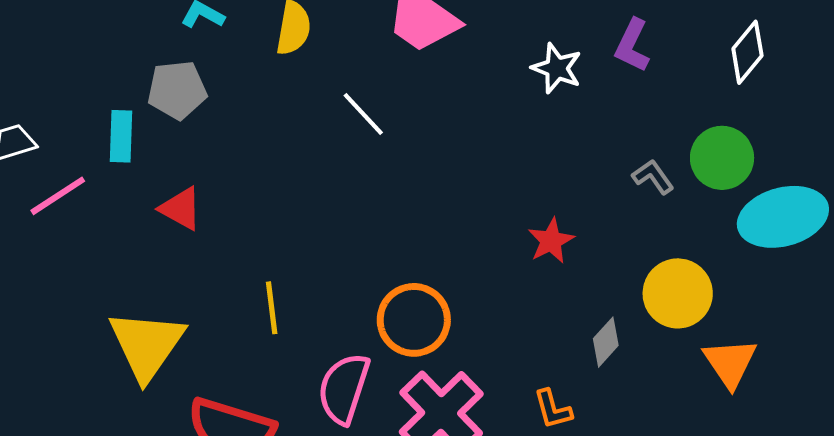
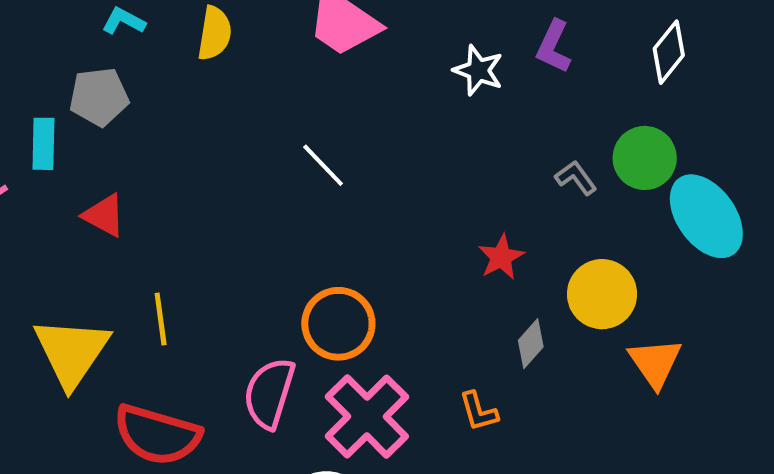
white line: (363, 114) -> (323, 165), moved
cyan ellipse: (783, 217) -> (706, 216), turned 70
red star: (551, 241) -> (501, 257), moved
yellow line: (272, 308) -> (161, 319), moved

